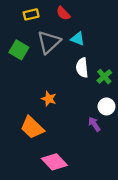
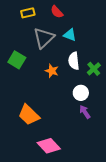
green square: (19, 50) -> (17, 60), moved
orange star: (49, 99) -> (52, 71), moved
white circle: (106, 106) -> (81, 93), moved

